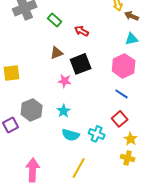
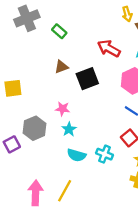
red arrow: (82, 31) -> (109, 48), moved, size x1.5
pink star: (65, 81) -> (62, 109), moved
yellow line: (79, 168) -> (65, 191), moved

